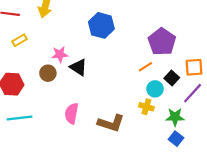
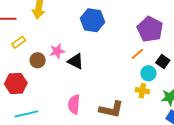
brown circle: (48, 73) -> (38, 60), moved

